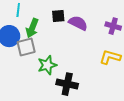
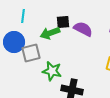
green arrow: (32, 28) -> (50, 33), moved, turned 48
green star: (47, 65) -> (52, 71), turned 30

